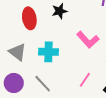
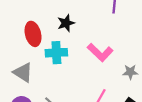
cyan cross: (49, 52) -> (56, 53), moved

